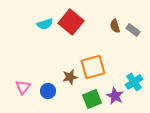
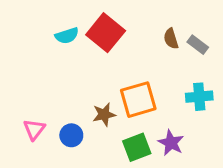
cyan cross: (134, 82) -> (199, 97), moved, turned 30

